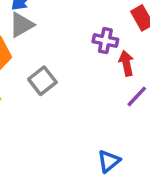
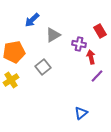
gray triangle: (21, 25) -> (53, 35), moved

